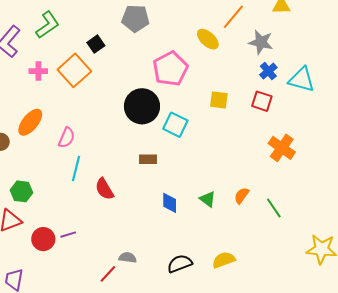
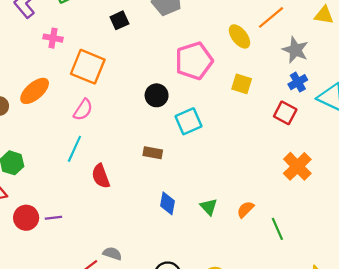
orange square: (74, 70) -> (88, 67), moved, turned -36
yellow square: (219, 100) -> (242, 84), moved
black circle: (142, 106) -> (157, 95), size x0.6
cyan square: (175, 125) -> (188, 121), turned 30
pink semicircle: (67, 138) -> (83, 110), moved

